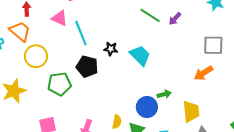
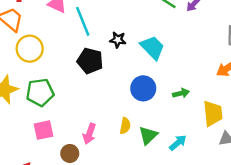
green pentagon: (59, 84) -> (40, 92), moved
blue circle: (147, 107) -> (143, 88), moved

